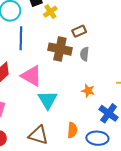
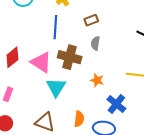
blue line: (21, 38) -> (55, 27), moved
brown cross: (60, 49) -> (70, 57), moved

